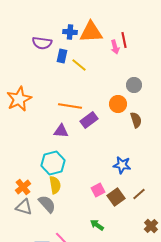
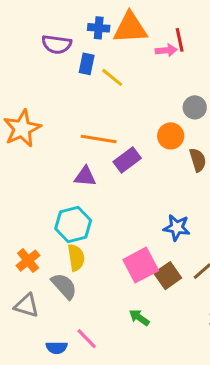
pink arrow: (115, 47) -> (166, 50), turned -80
pink square: (98, 190) -> (141, 265), size x1.6
gray triangle: (24, 207) -> (27, 306), moved

